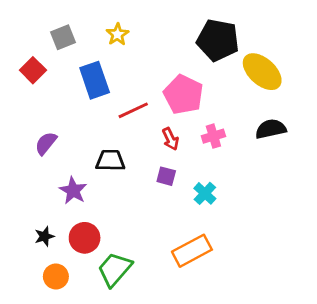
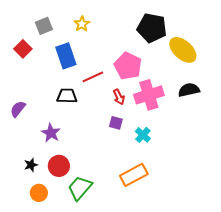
pink cross: (213, 136) -> (149, 95), size x1.8
purple semicircle: (46, 143) -> (18, 109), moved
black trapezoid: (110, 160) -> (67, 96), moved

